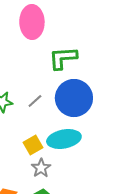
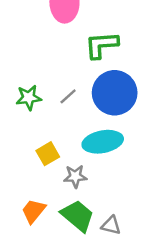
yellow square: (33, 145) -> (48, 154), moved
gray star: (41, 168) -> (75, 176), turned 30

